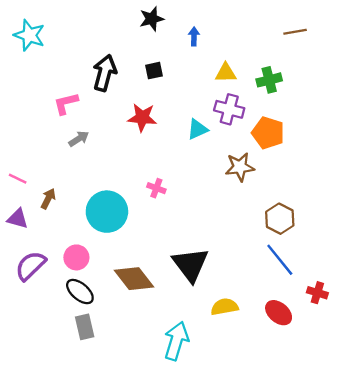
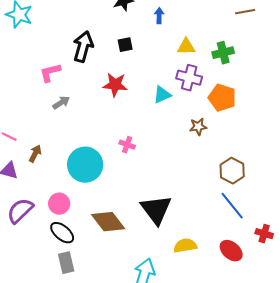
brown star: (240, 167) -> (198, 127), size x0.7

